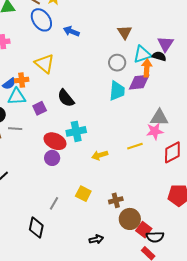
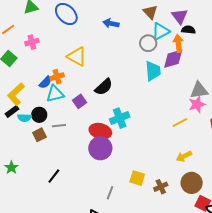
blue arrow: (71, 31) -> (111, 23), moved
purple triangle: (166, 44) -> (180, 16), moved
cyan triangle: (142, 54) -> (161, 31), moved
black semicircle: (66, 98) -> (104, 87), turned -84
yellow arrow: (100, 155) -> (184, 156), moved
purple circle: (52, 158) -> (100, 148), size x1.5
brown cross: (116, 200) -> (161, 187), moved
brown circle: (130, 219) -> (192, 183), moved

